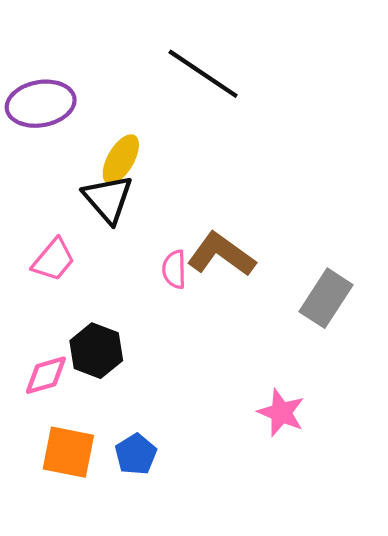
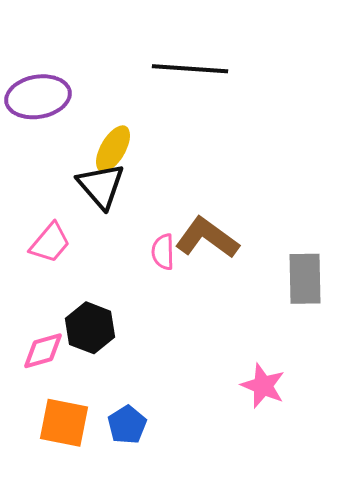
black line: (203, 74) -> (190, 69), turned -30
gray rectangle: (326, 298) -> (305, 279), turned -34

